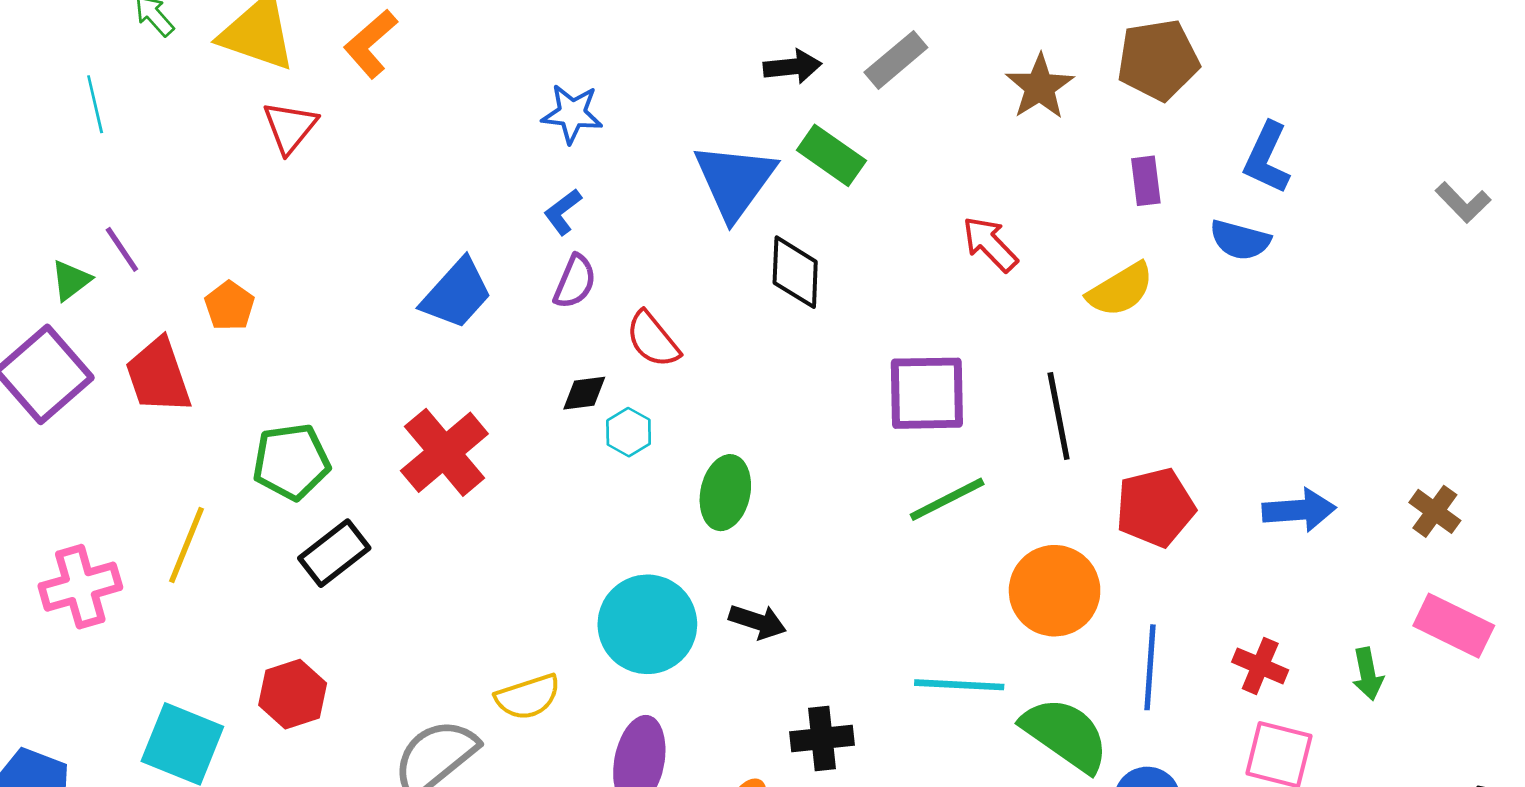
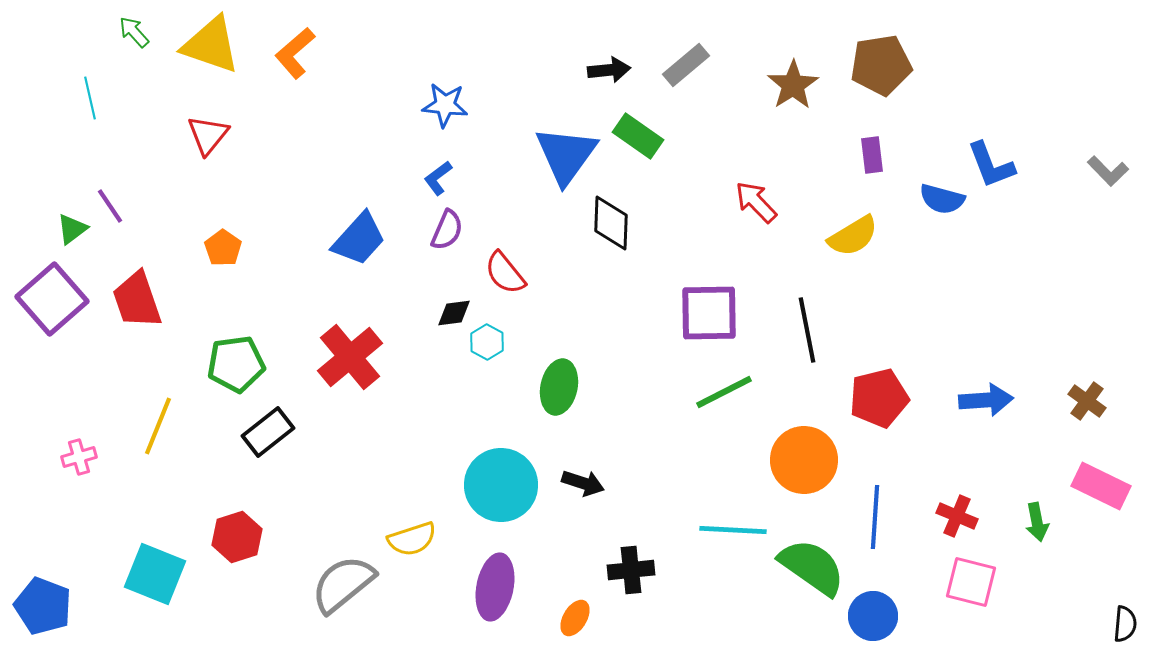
red triangle: (290, 127) -> (208, 135), moved
blue L-shape: (1267, 158) -> (991, 165), moved, turned -46
orange pentagon: (229, 306) -> (223, 248), moved
pink cross: (80, 587) -> (79, 457), size x0.6

